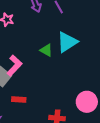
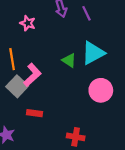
pink circle: (87, 102) -> (101, 90), moved

